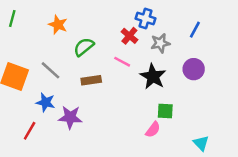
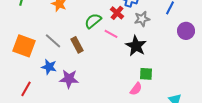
green semicircle: (84, 47) -> (93, 21), moved
purple circle: (194, 69) -> (186, 31), moved
brown rectangle: (91, 80) -> (77, 45), moved, turned 70
red line: (30, 131) -> (26, 89), moved

